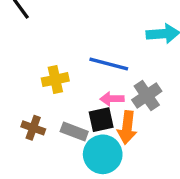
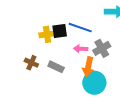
black square: (101, 120) -> (60, 31), moved
cyan circle: (103, 154) -> (94, 83), moved

